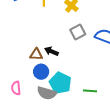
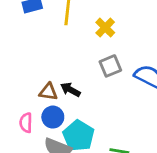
pink semicircle: (16, 88) -> (26, 123), moved

